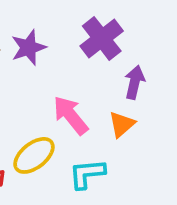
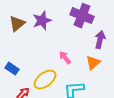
purple cross: (102, 38) -> (82, 16), turned -30
pink arrow: (71, 115) -> (65, 58), size x0.6

